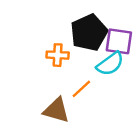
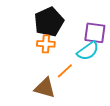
black pentagon: (89, 33) -> (49, 22), moved

